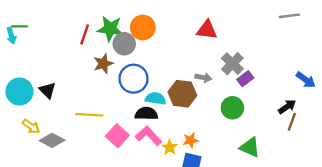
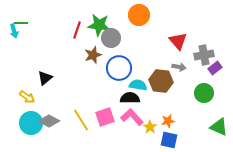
orange circle: (143, 27) -> (139, 15), moved
red triangle: (207, 30) -> (178, 41), moved, turned 42
gray cross: (232, 64) -> (204, 55), turned 36
black triangle: (47, 90) -> (45, 78), turned 35
cyan circle: (19, 91) -> (31, 123), moved
yellow line: (89, 115) -> (81, 120), moved, turned 55
yellow arrow: (31, 126) -> (27, 97), moved
pink square: (117, 136) -> (105, 117), turned 30

